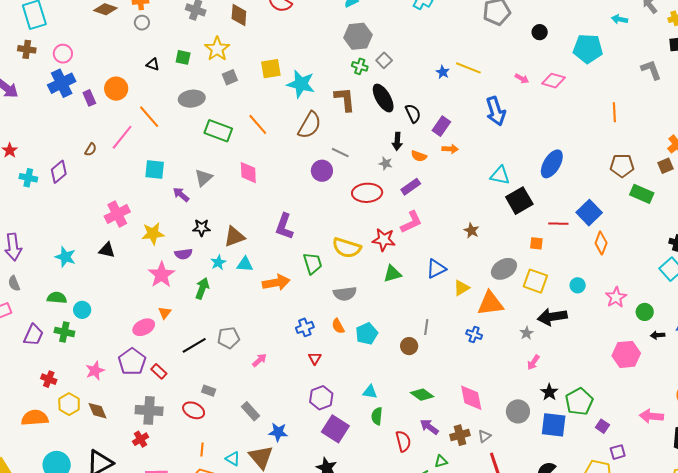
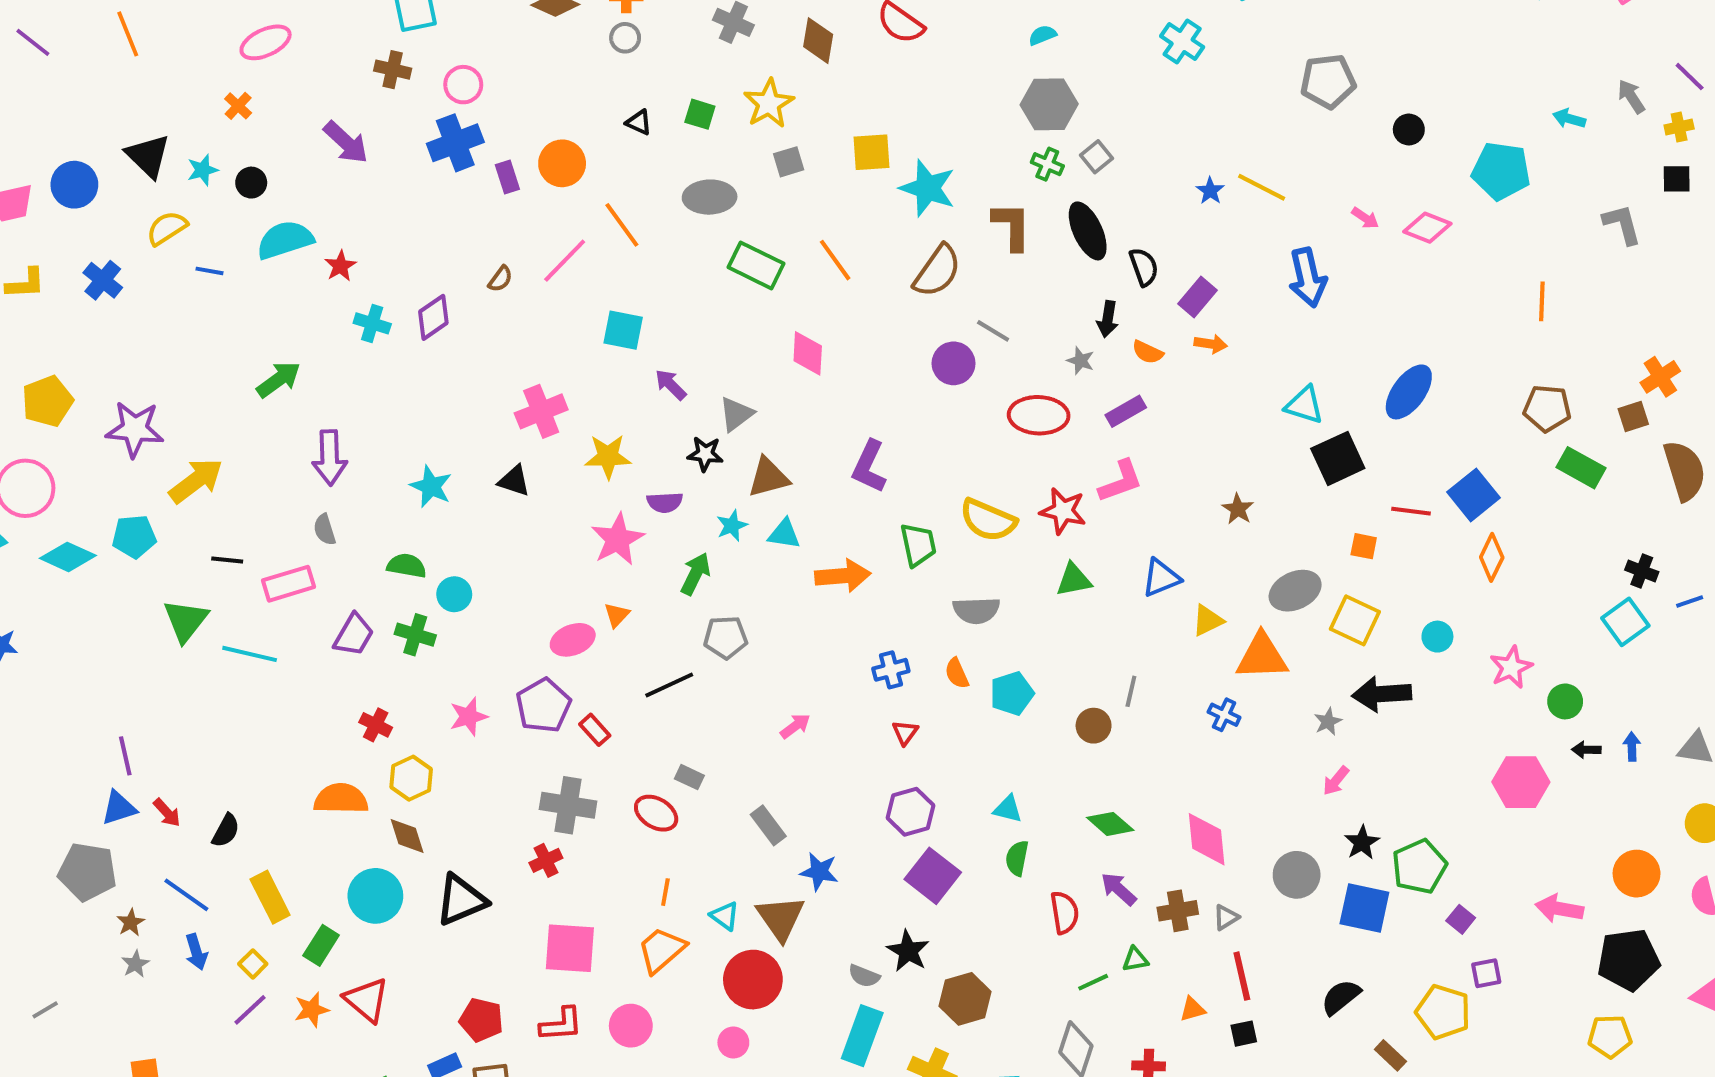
gray triangle: (204, 178) -> (736, 414), moved
gray pentagon: (228, 338) -> (726, 637), moved
brown diamond: (97, 411) -> (407, 836), moved

